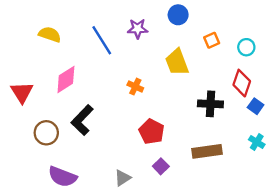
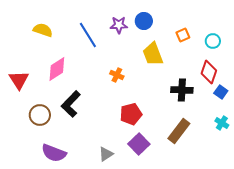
blue circle: (178, 15) -> (144, 21), moved
red pentagon: (152, 132) -> (131, 114), turned 30
brown rectangle: (207, 151) -> (179, 131), turned -45
purple square: (161, 166) -> (139, 144), size x1.5

